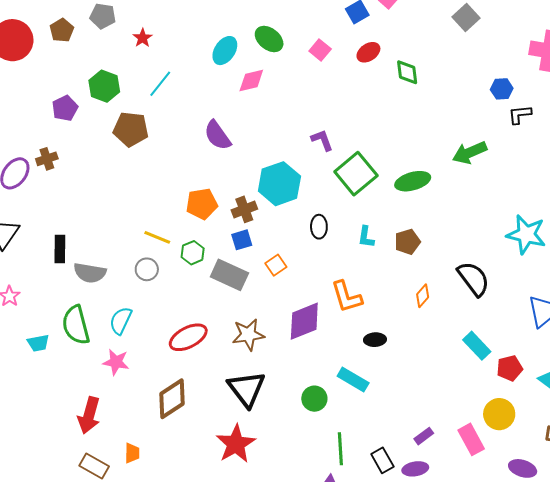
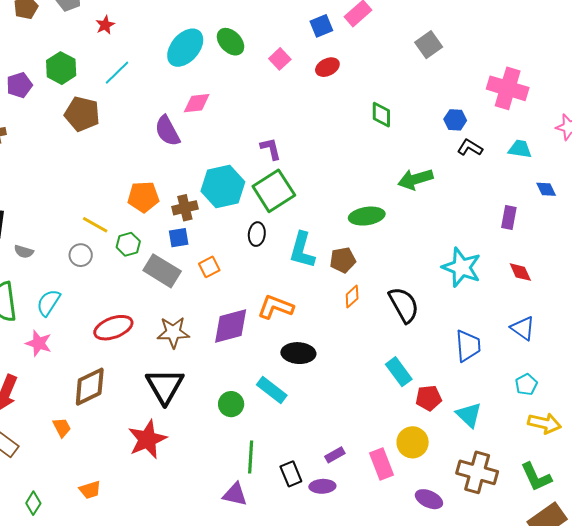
cyan ellipse: (225, 51) -> (185, 48), size x1.4
green diamond: (407, 72) -> (381, 115), moved
pink diamond: (251, 81) -> (197, 103), moved
black L-shape: (520, 115) -> (470, 148), turned 30
green square: (356, 174) -> (274, 191), moved
green ellipse: (413, 181) -> (367, 216), moved
cyan L-shape: (366, 237) -> (302, 250), size x1.6
gray semicircle: (90, 273) -> (24, 252), size x0.6
orange diamond: (423, 296) -> (352, 296), moved
orange L-shape: (347, 297) -> (276, 307), turned 120
black ellipse: (375, 340) -> (298, 353), size x1.5
orange trapezoid: (132, 453) -> (62, 427), moved, turned -35

